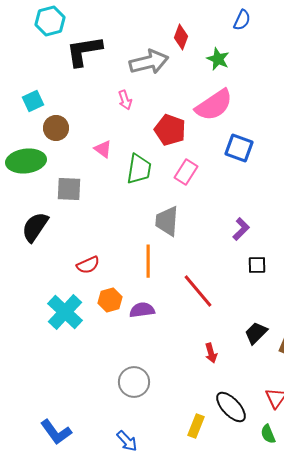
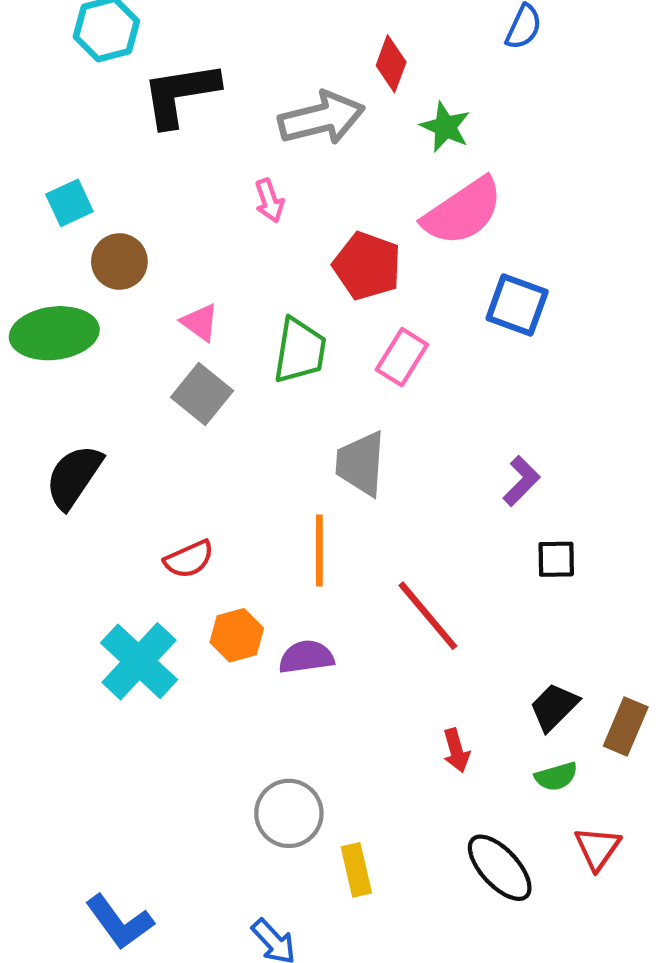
green star: (218, 59) -> (445, 127), moved
pink triangle: (103, 149) -> (200, 322), moved
gray square: (69, 189) -> (202, 394), moved, turned 36
yellow rectangle: (196, 426) -> (356, 870), moved, turned -35
green semicircle: (268, 434) -> (556, 776), moved, turned -84

